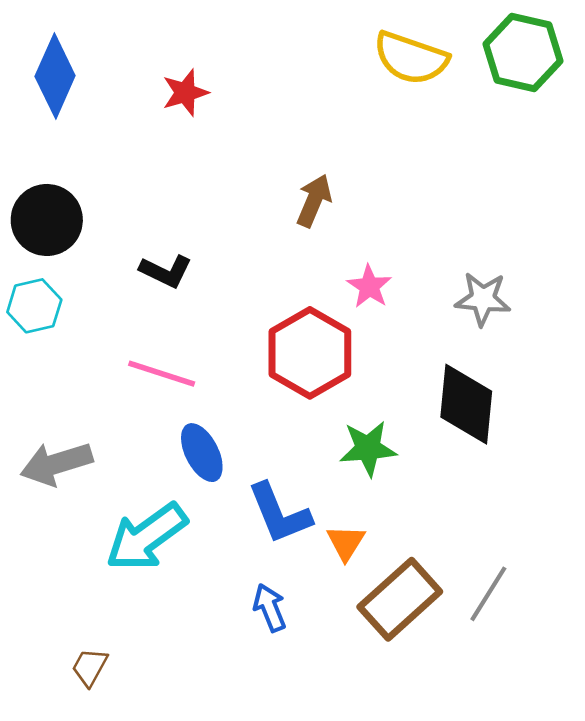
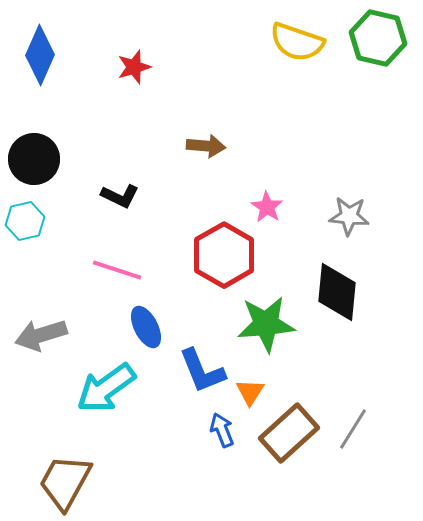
brown arrow: (314, 201) -> (206, 146), moved, turned 72
green star: (368, 448) -> (266, 324), size x1.4
blue arrow: (270, 608) -> (222, 430), moved
brown trapezoid: (90, 667) -> (65, 482), size x2.0

